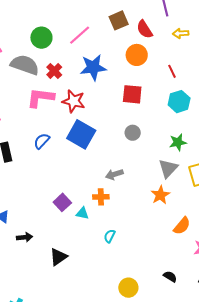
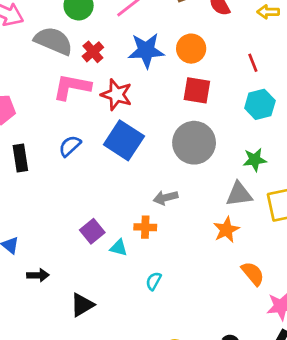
orange circle: (137, 55) -> (191, 49), moved
gray circle: (133, 133) -> (194, 143), size x2.0
gray triangle: (168, 168) -> (239, 194), turned 35
orange semicircle: (182, 226) -> (253, 274), turned -84

